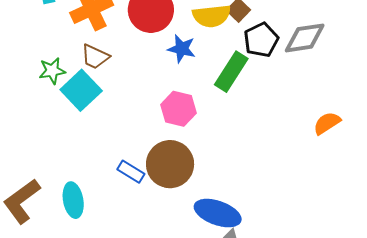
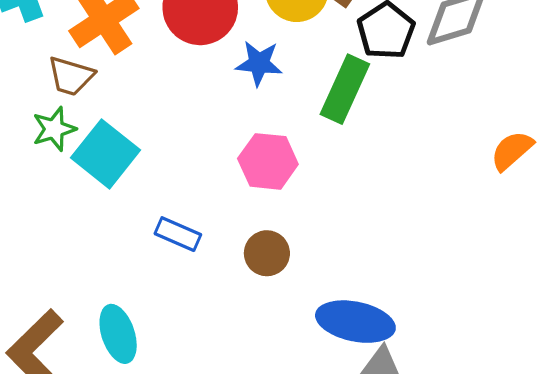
brown trapezoid: (95, 57) -> (71, 76), moved
brown circle: (170, 164) -> (267, 253), size x0.6
blue rectangle: (131, 172) -> (178, 234), moved

